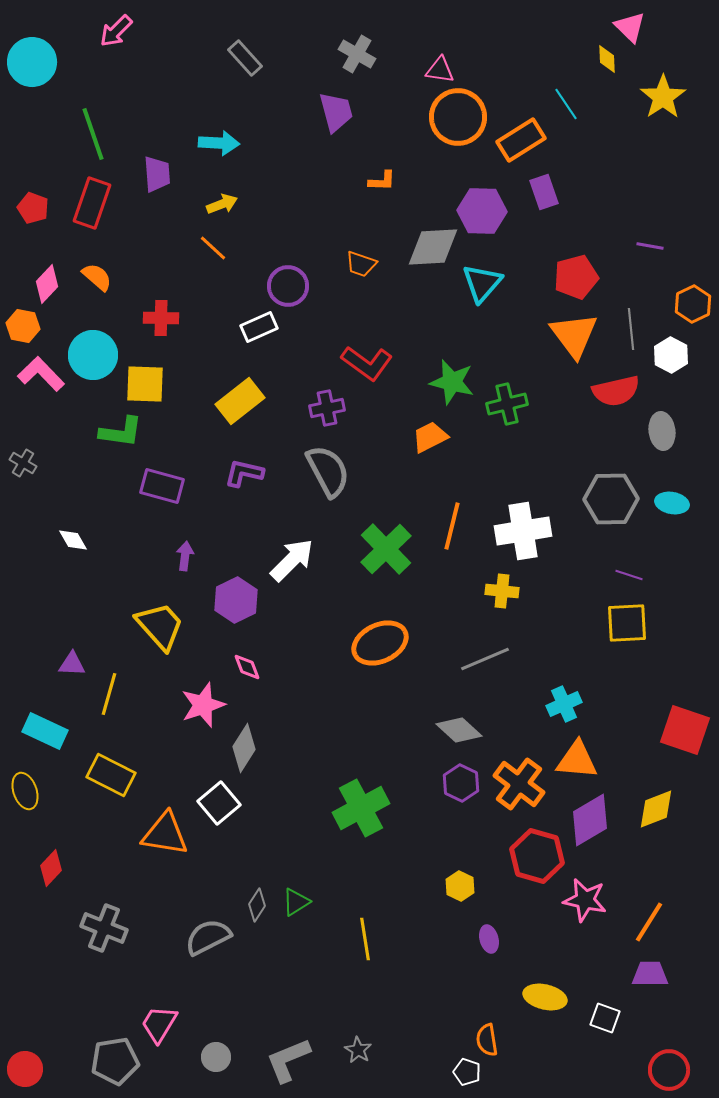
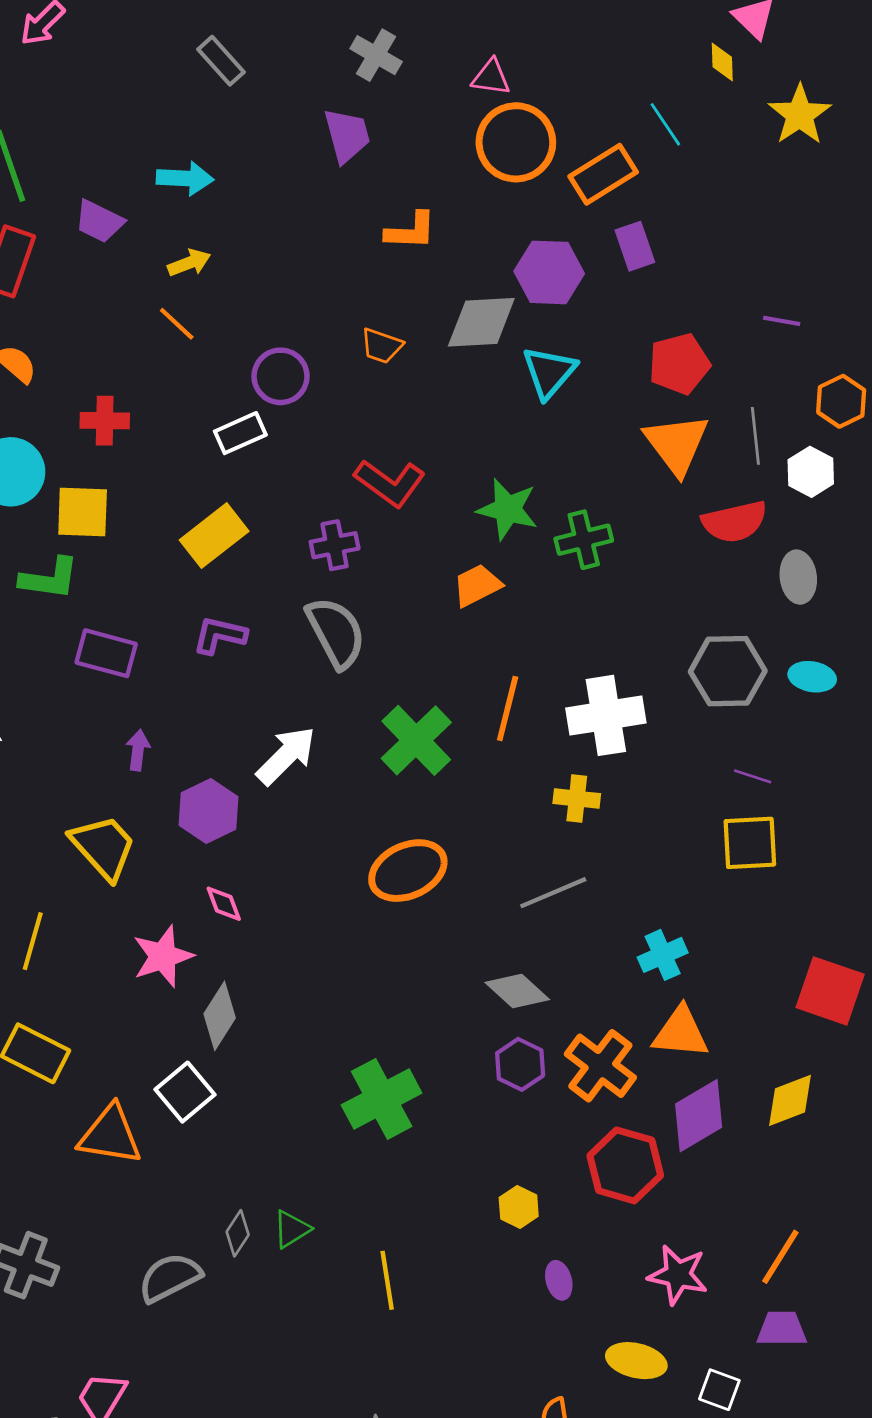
purple trapezoid: (157, 174) -> (99, 221), turned 120
orange L-shape: (382, 181) -> (411, 231), size x1.4
pink star: (585, 900) -> (678, 1275), moved

